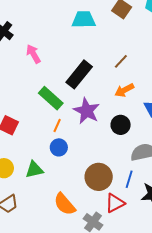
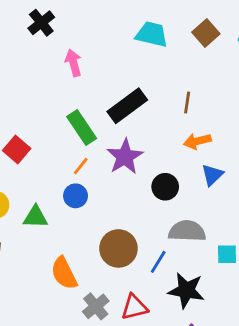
brown line: (121, 61) -> (187, 103), turned -49
orange arrow: (124, 90) -> (197, 141), moved
red triangle: (115, 203) -> (134, 307), moved

